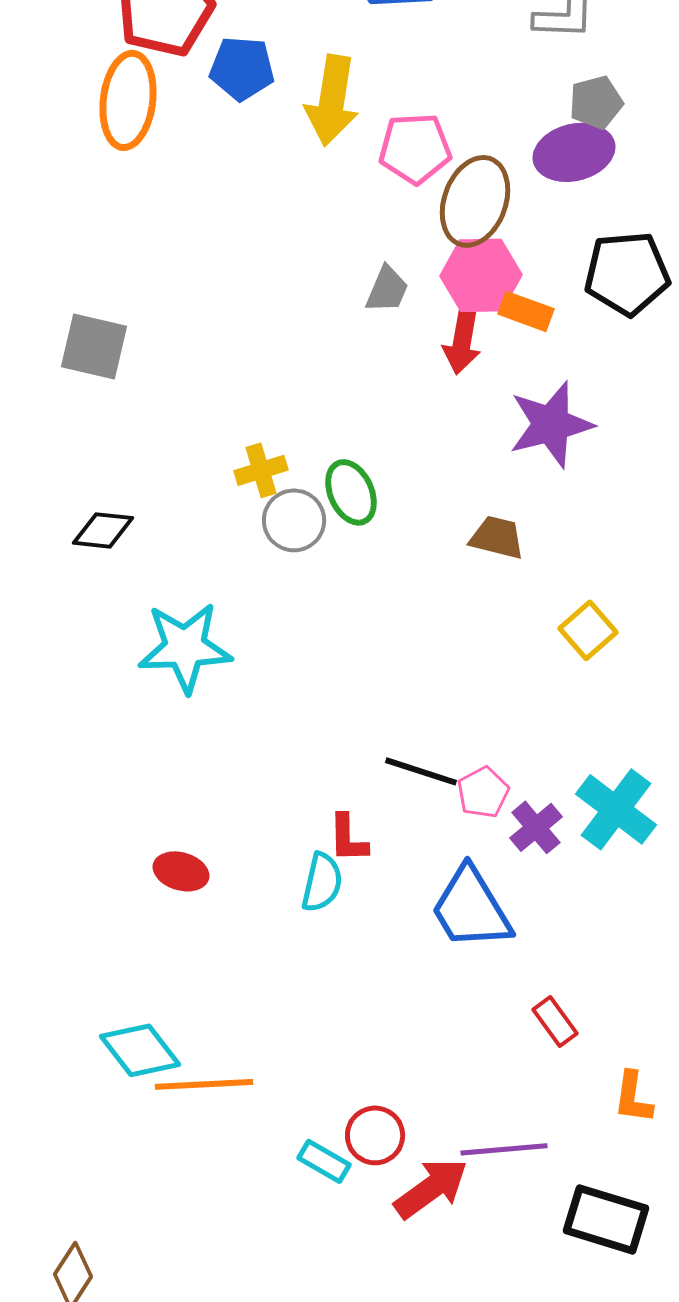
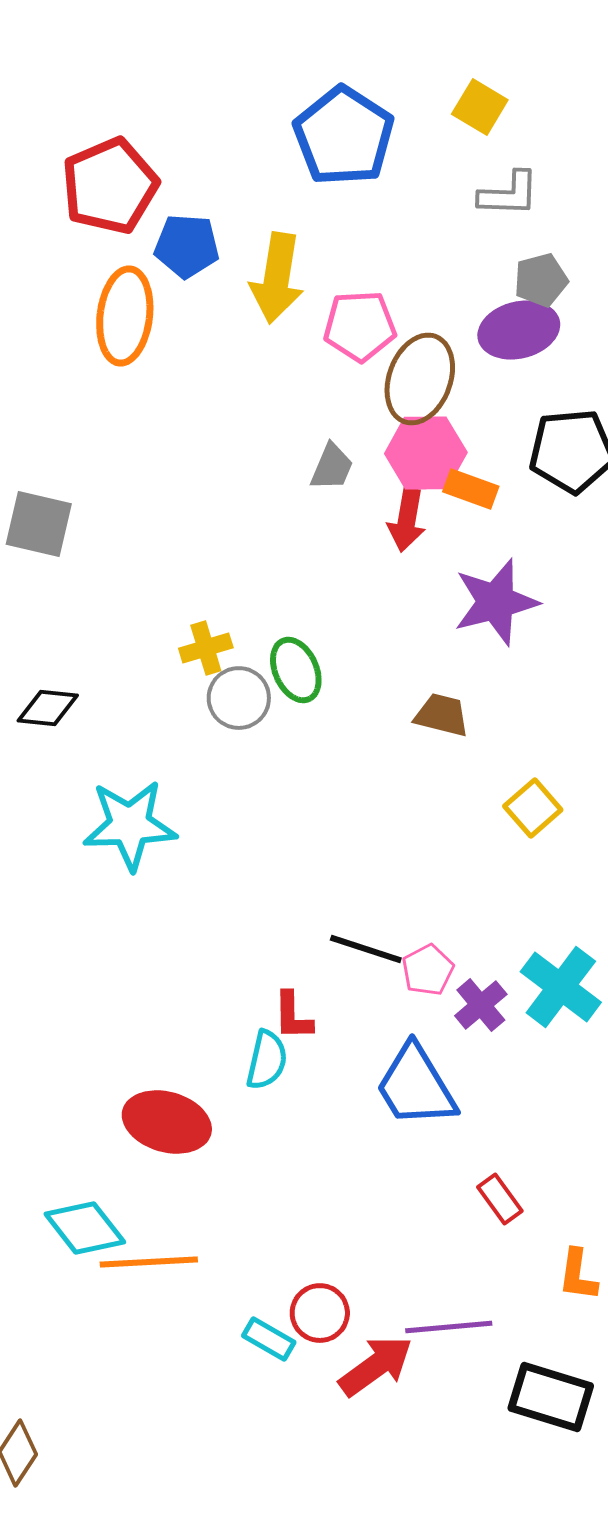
orange ellipse: (128, 100) -> (125, 316), moved
red ellipse: (181, 871) -> (167, 1122), moved, size x1.6

